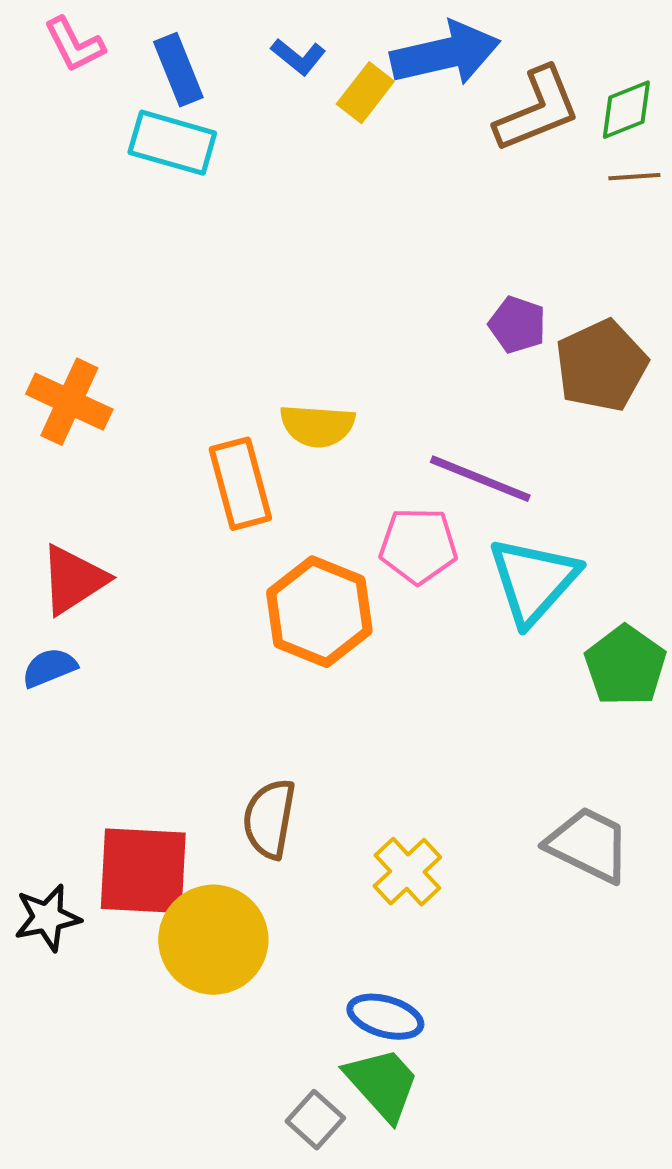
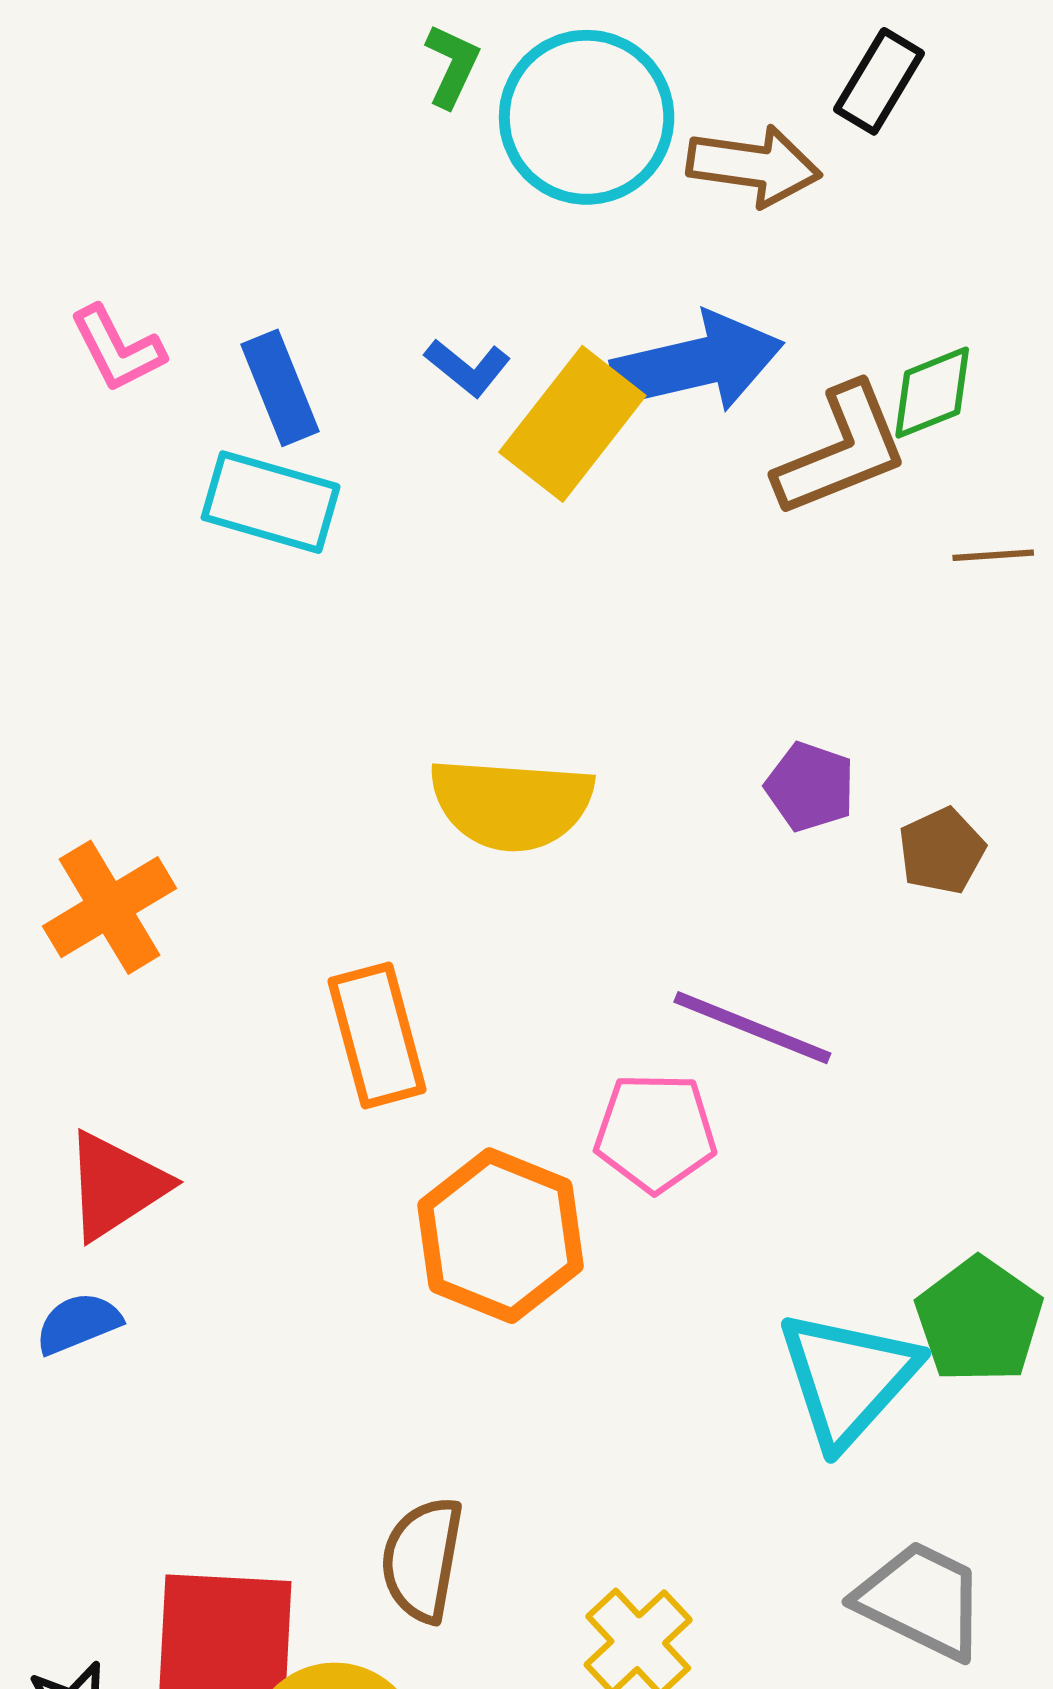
yellow rectangle: (365, 93) -> (572, 424), size x1.6
green diamond: (626, 110) -> (932, 393), moved
brown pentagon: (601, 366) -> (942, 851), size x0.6
orange cross: (69, 402) -> (109, 907), turned 34
yellow semicircle: (317, 426) -> (511, 804), moved, size x1.4
cyan triangle: (533, 581) -> (848, 1378), moved

